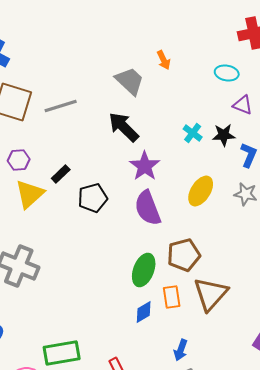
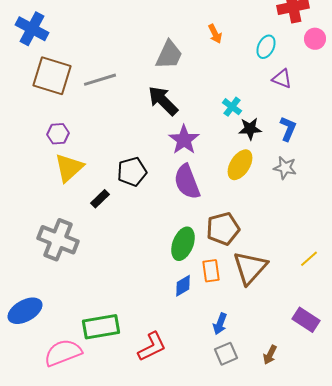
orange arrow: (164, 60) -> (215, 34), moved
cyan ellipse: (227, 73) -> (266, 47), turned -75
gray trapezoid: (130, 81) -> (169, 55), turned 72
black star: (224, 135) -> (250, 129), moved
black rectangle: (61, 174) -> (100, 199), moved

